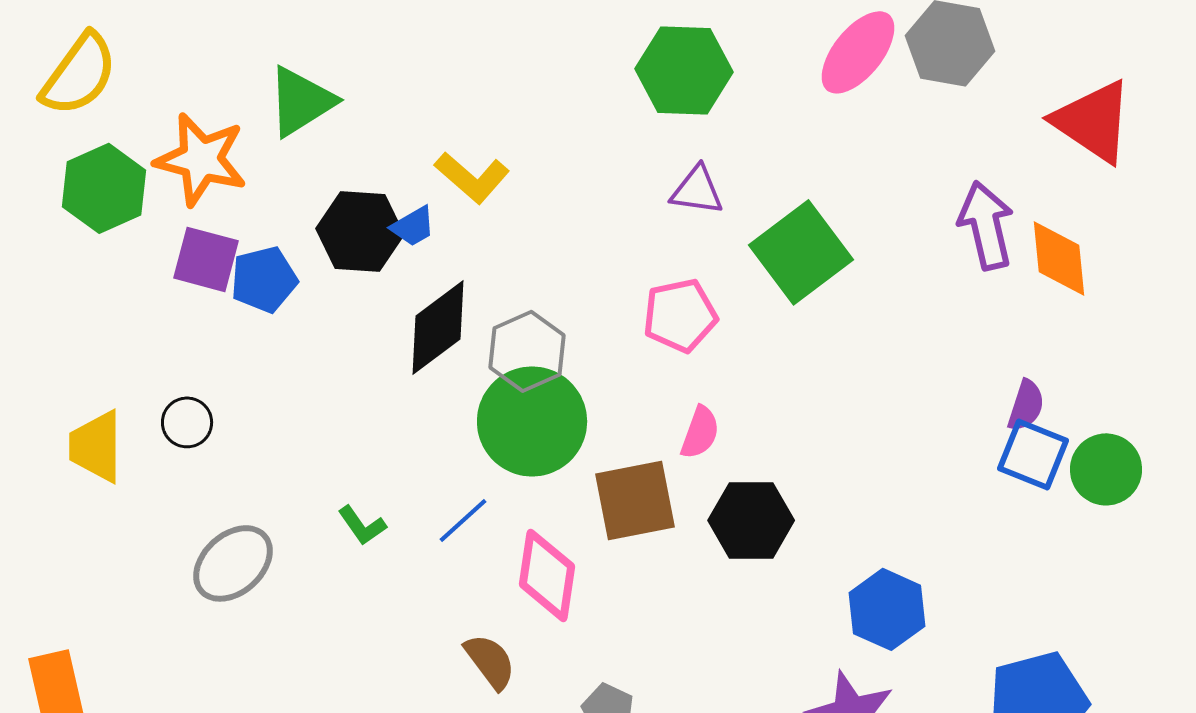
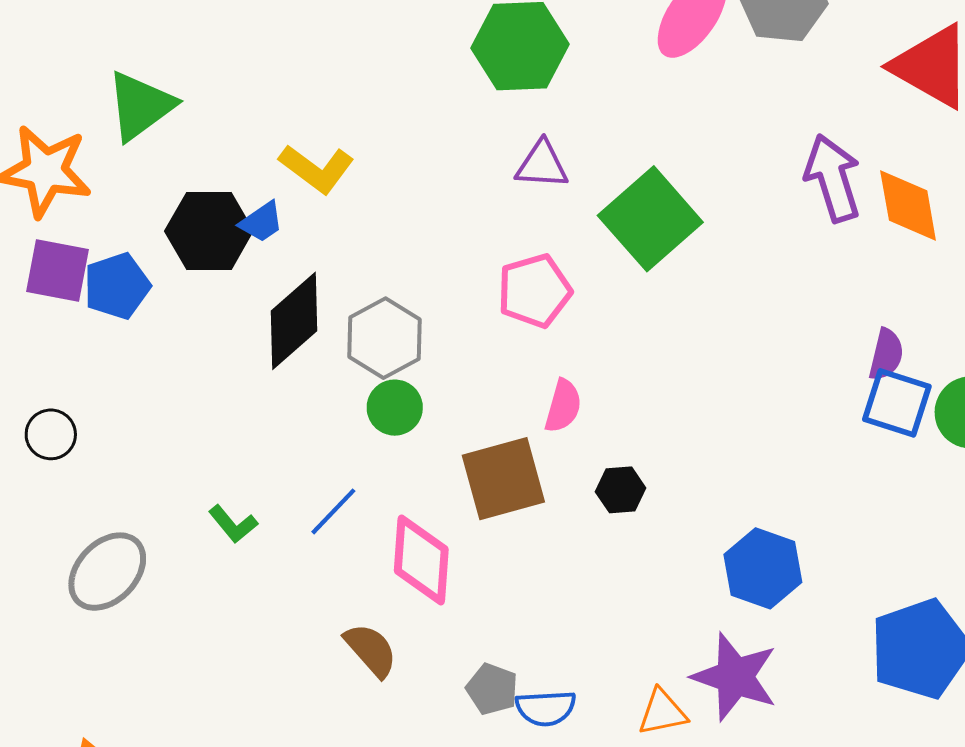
green circle: (532, 421) -> (395, 408), size x0.5
black hexagon: (751, 520) -> (621, 490), size x0.6

